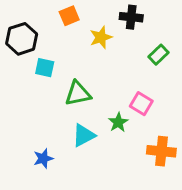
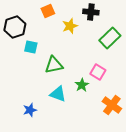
green rectangle: (159, 55) -> (110, 38), size x1.5
cyan triangle: (84, 135) -> (58, 94), turned 48
orange cross: (161, 151) -> (112, 105), turned 30

